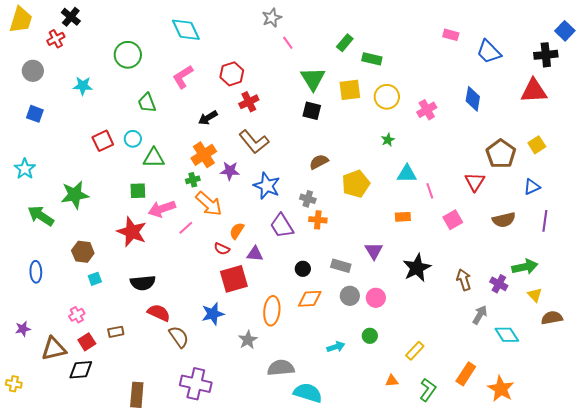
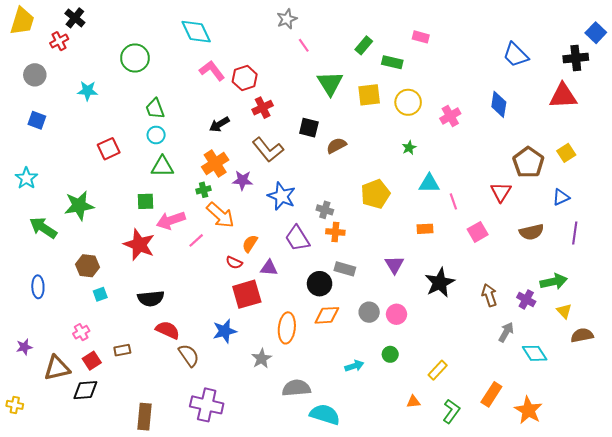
pink rectangle: (451, 35) -> (421, 37), moved
pink L-shape: (183, 77) -> (212, 71), moved, turned 85
black square: (312, 111) -> (309, 128), moved
cyan circle: (133, 139) -> (156, 135), moved
brown semicircle: (319, 162) -> (336, 146), moved
gray rectangle: (341, 266) -> (345, 269), moved
black circle: (303, 269) -> (320, 284), size x1.5

